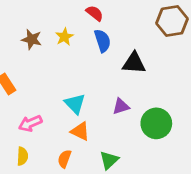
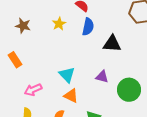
brown star: (32, 39) -> (23, 26), moved
blue semicircle: (102, 41) -> (88, 27), turned 30
purple triangle: (121, 106) -> (102, 77), turned 32

